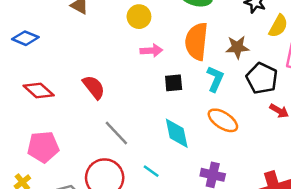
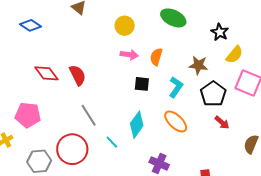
orange semicircle: (197, 41) -> (156, 57), moved, size x0.6
red diamond: (39, 91) -> (46, 73), moved
cyan diamond: (177, 133) -> (137, 125), turned 36
cyan line: (151, 171) -> (112, 142), moved

